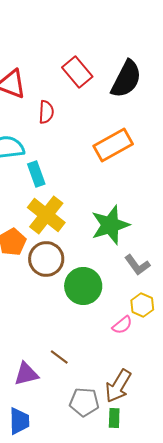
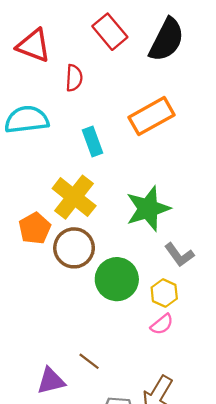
cyan rectangle: (36, 174) -> (93, 142), moved
yellow hexagon: (142, 305) -> (164, 293), moved

